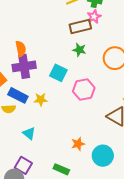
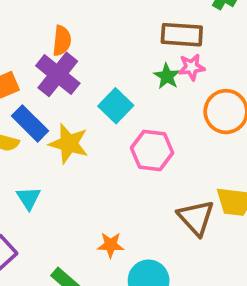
pink star: (94, 17) -> (192, 67), moved
purple cross: (24, 66) -> (58, 74), turned 30
yellow star: (41, 99) -> (69, 144), size x1.5

